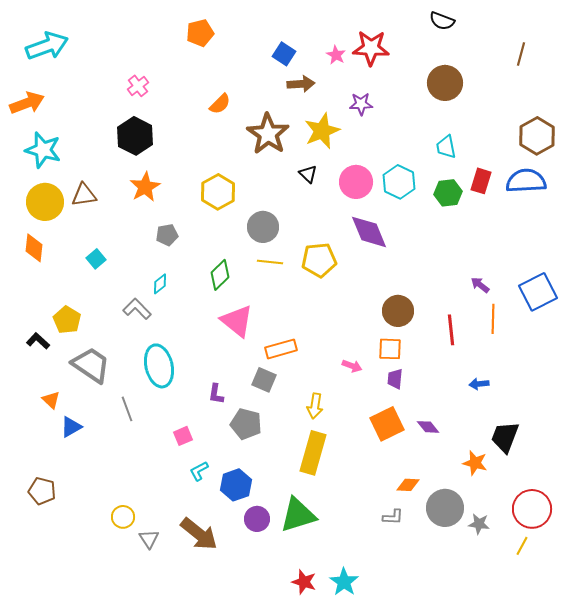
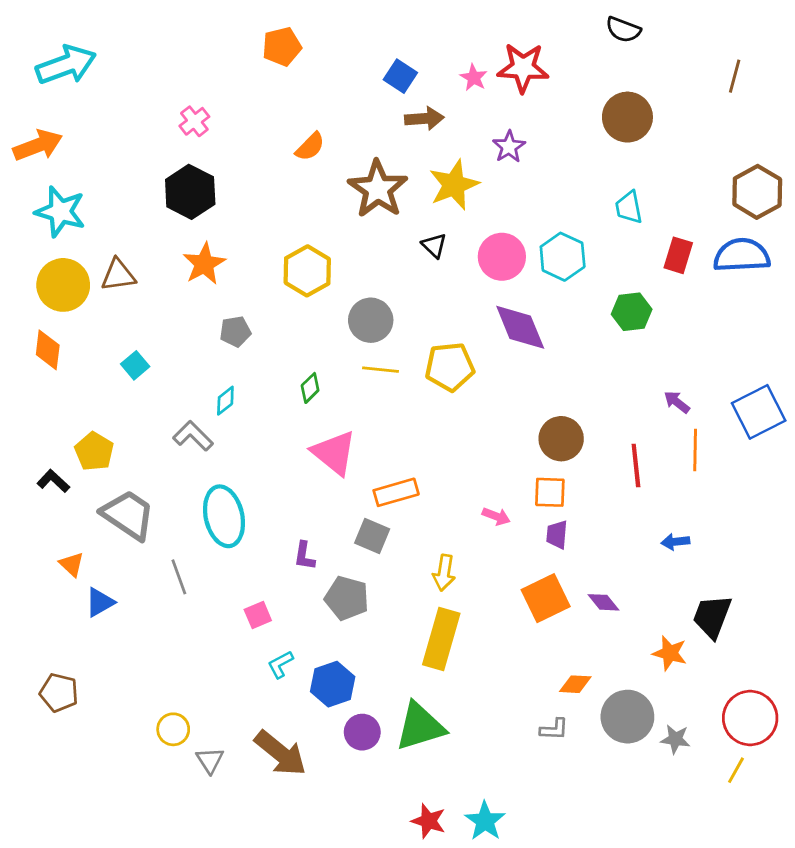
purple star: (361, 104) -> (509, 147), turned -30
green hexagon: (448, 193) -> (632, 312), moved
green diamond: (220, 275) -> (310, 388), size x0.7

